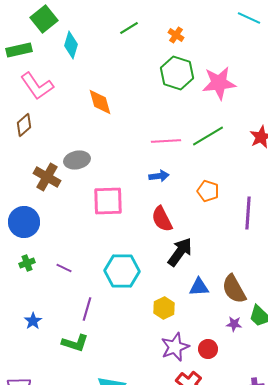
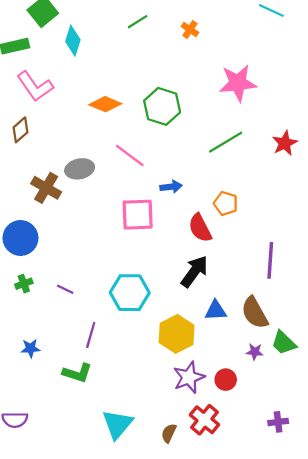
green hexagon: (177, 73) -> (162, 106), moved
orange diamond: (100, 102) -> (105, 104), turned -52
pink line: (166, 141) -> (130, 155), moved, turned 40
pink square: (108, 201) -> (138, 215), moved
purple line: (248, 213) -> (270, 260), moved
red semicircle: (162, 219) -> (200, 228), moved
yellow hexagon: (164, 308) -> (177, 334), size x1.5
blue star: (33, 321) -> (31, 348), turned 30

